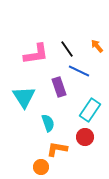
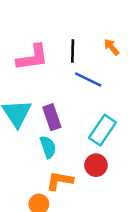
black line: (67, 49) -> (73, 51), turned 36
purple rectangle: (59, 87) -> (52, 117), moved

